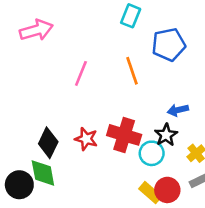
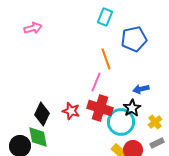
pink arrow: (36, 30) -> (33, 28), size x0.7
pink line: (81, 73) -> (96, 82), moved
cyan circle: (152, 153) -> (121, 122), size x1.4

